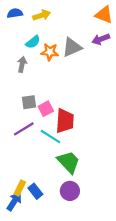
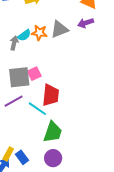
cyan semicircle: (33, 42) -> (24, 35), moved
gray square: (29, 102) -> (19, 77), size x1.6
pink square: (46, 109) -> (34, 74), moved
green trapezoid: (69, 162) -> (53, 132), turned 60

